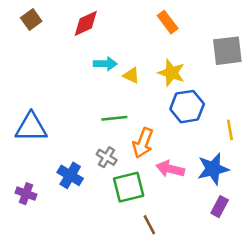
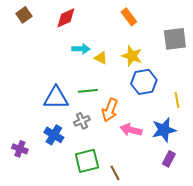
blue triangle: (31, 127) -> (56, 98), moved
gray cross: (107, 157) -> (82, 121), turned 35
green square: (129, 187) -> (87, 161), moved

